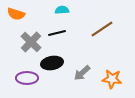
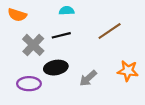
orange star: (112, 79) -> (128, 71), moved

